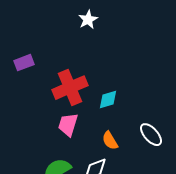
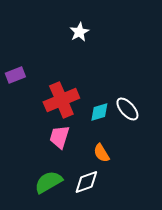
white ellipse: (151, 135) -> (127, 109), moved

